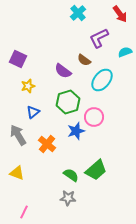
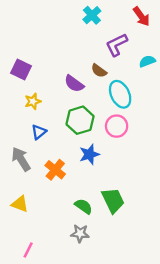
cyan ellipse: (102, 80) -> (120, 94), turned -65
pink circle: (94, 117) -> (117, 126), moved
green trapezoid: (96, 170) -> (113, 200), turned -75

